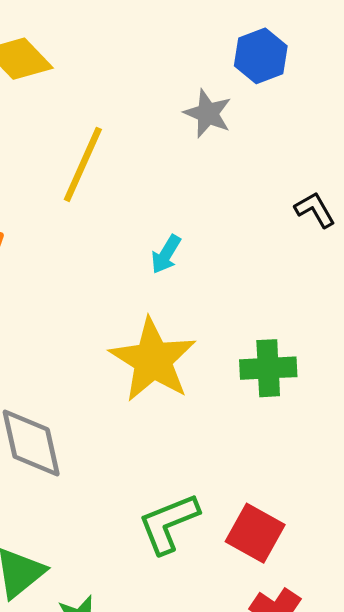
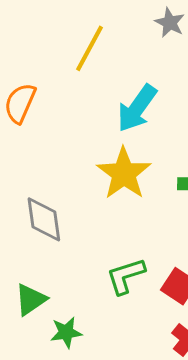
cyan arrow: (166, 254) -> (137, 108), size x2.0

